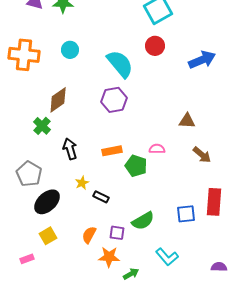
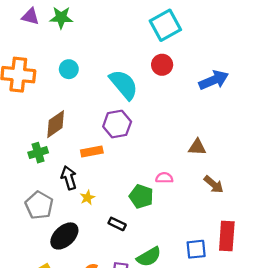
green cross: (42, 126) -> (38, 153), turned 30
orange rectangle: (112, 151) -> (92, 151), moved
gray pentagon: (29, 174) -> (39, 205), moved
yellow star: (82, 183) -> (87, 198), moved
black rectangle: (101, 197) -> (117, 224), moved
black ellipse: (47, 202) -> (64, 236), moved

